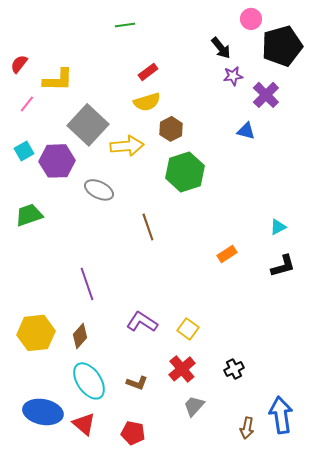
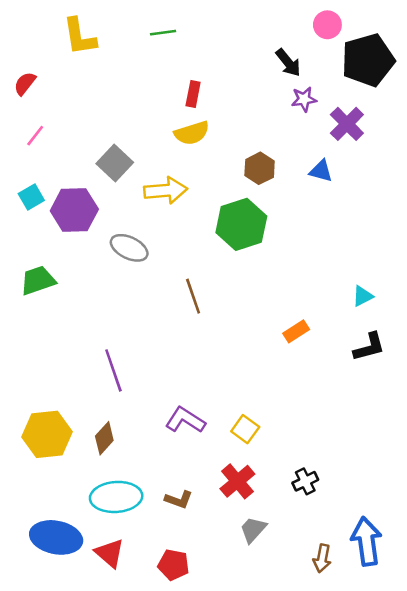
red rectangle: (148, 72) -> (193, 94), turned -42
yellow L-shape: (58, 80) -> (80, 37), moved, turned 80
gray square: (88, 125) -> (115, 163), size x0.7
brown hexagon: (171, 129) -> (260, 168), moved
cyan ellipse: (89, 381) -> (116, 497), turned -60

